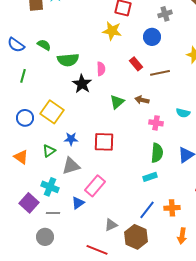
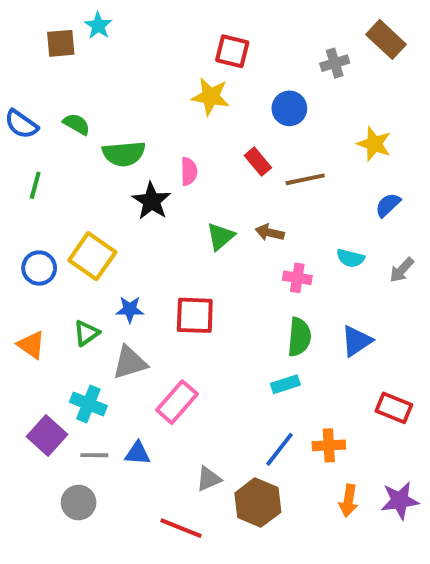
gray cross: (165, 14) -> (335, 63), moved
blue triangle: (78, 203) -> (138, 453), moved, turned 40

